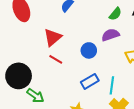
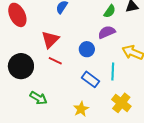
black circle: (19, 76) -> (21, 66), moved
blue rectangle: (90, 81) -> (90, 79), turned 72
cyan line: (112, 85) -> (113, 71), moved

